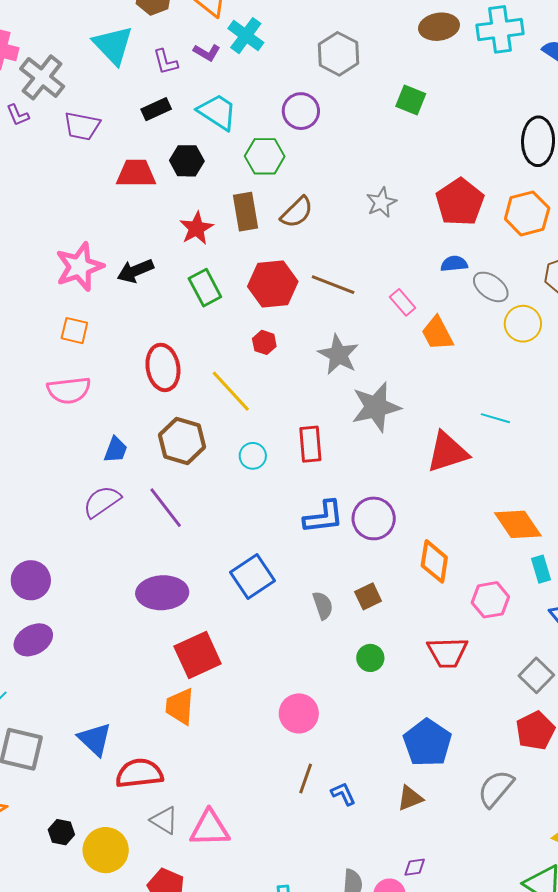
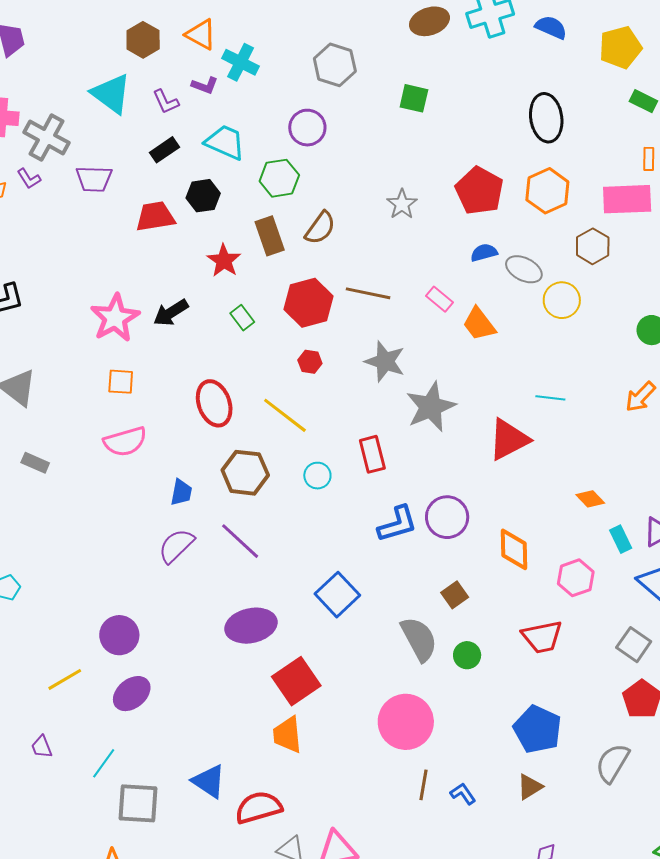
green rectangle: (205, 288) -> (242, 318), size x0.7
orange diamond: (518, 524) -> (590, 499), size x0.6
gray semicircle: (323, 605) -> (419, 639), moved, size x1.6
pink circle: (299, 713) -> (406, 722), size x1.4

